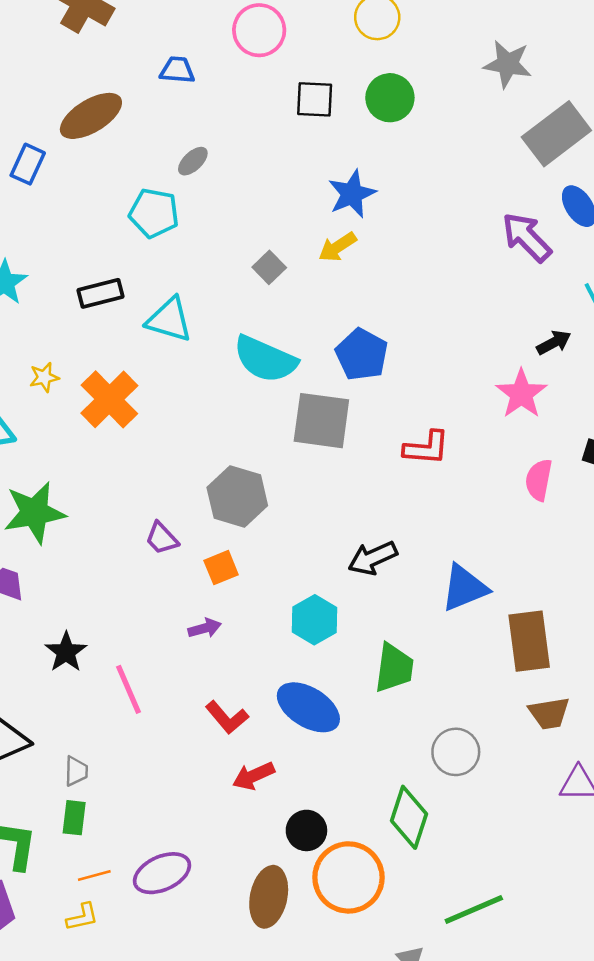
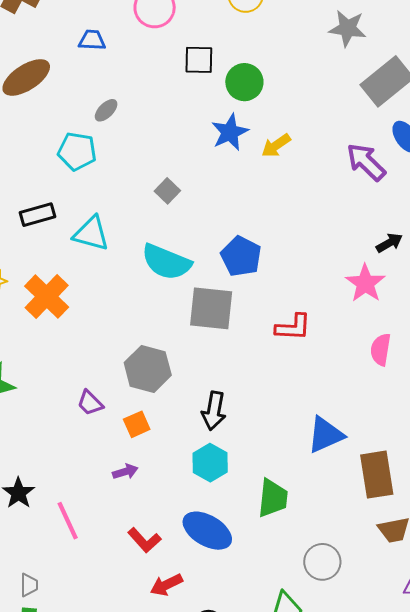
green circle: (390, 98) -> (244, 82), moved
yellow arrow: (337, 247) -> (276, 146), moved
black arrow: (373, 558) -> (214, 411), moved, turned -54

